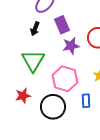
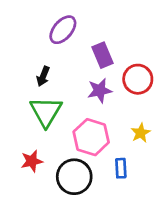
purple rectangle: (62, 25) -> (102, 55), moved
black arrow: (35, 29) -> (43, 76), moved

